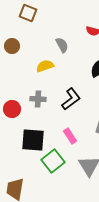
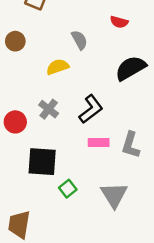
gray cross: (38, 99) -> (49, 109), turned 35
pink rectangle: (70, 136) -> (99, 142), moved, turned -56
green square: (53, 161) -> (68, 189), size x0.6

